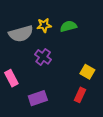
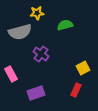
yellow star: (44, 25) -> (37, 13), moved
yellow square: (87, 72) -> (83, 68), turned 32

